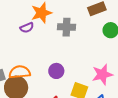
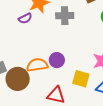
orange semicircle: (20, 72) -> (37, 65), moved

